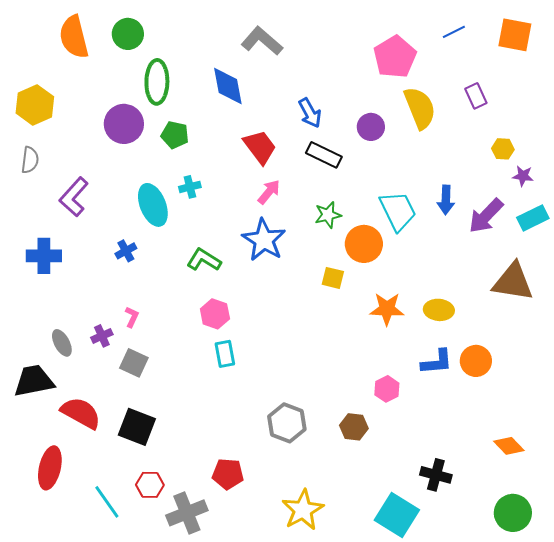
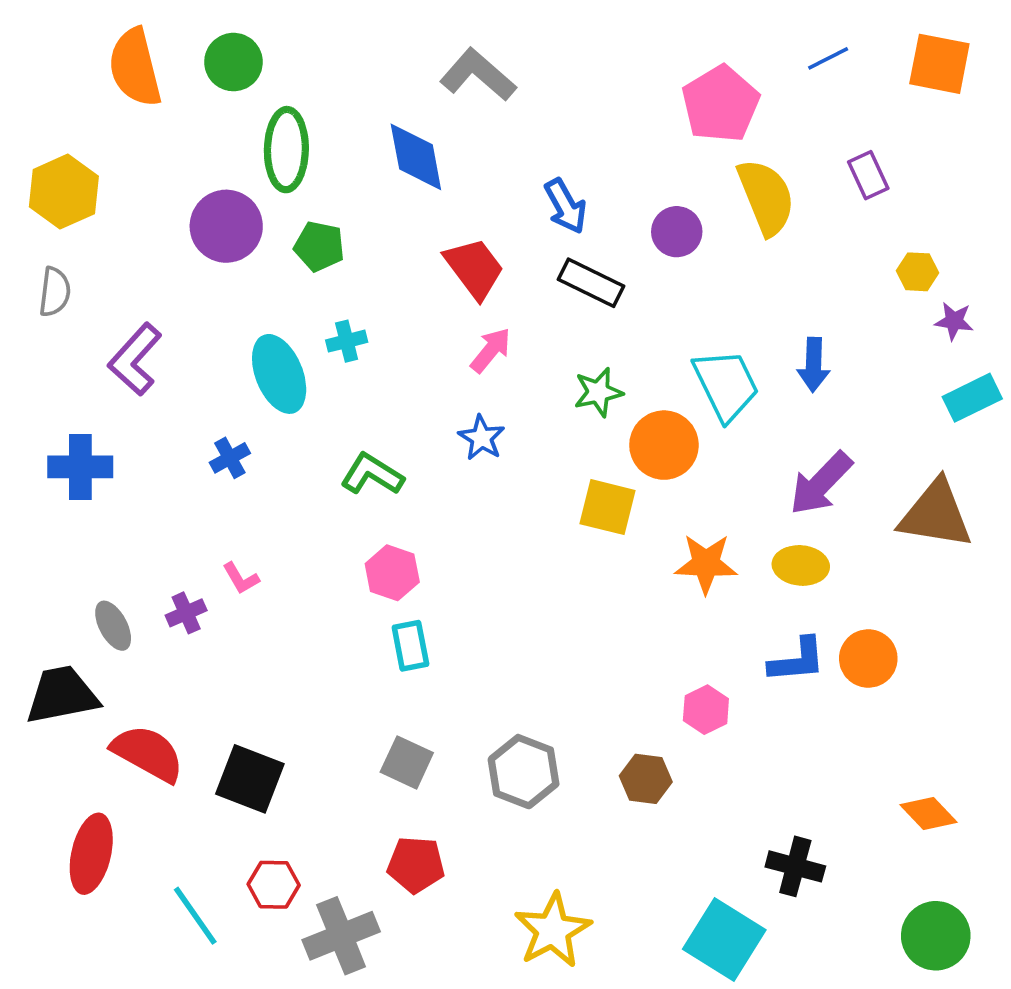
purple arrow: (486, 216) -> (821, 483), moved
blue star: (264, 240) -> (482, 438), size x0.6
yellow square: (333, 278) -> (607, 507), size x1.4
pink L-shape: (132, 317) -> (241, 578), turned 125
gray square: (134, 363) -> (407, 762), moved

